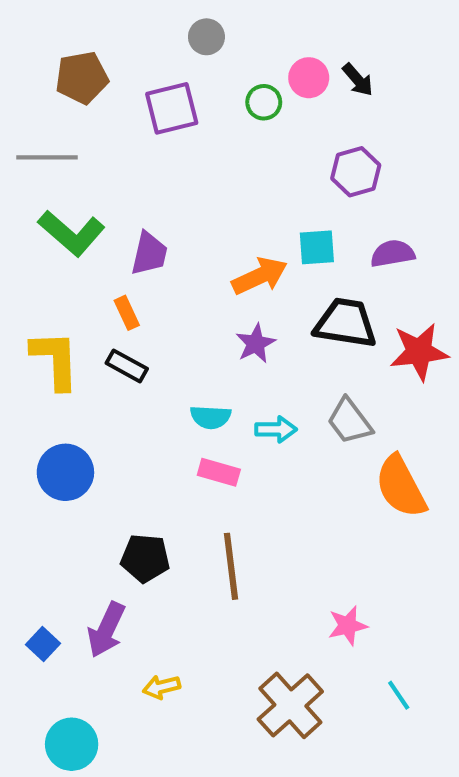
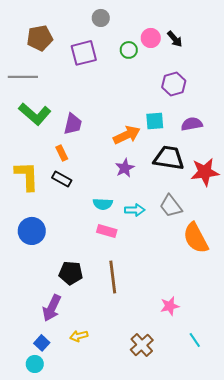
blue square: (43, 644) -> (42, 343), moved
brown cross: (290, 705) -> (142, 345), size x0.7
cyan circle: (72, 744) -> (35, 364), size x0.7

